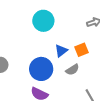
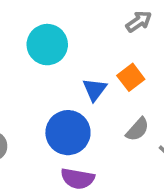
gray semicircle: (72, 70) -> (137, 129), moved

